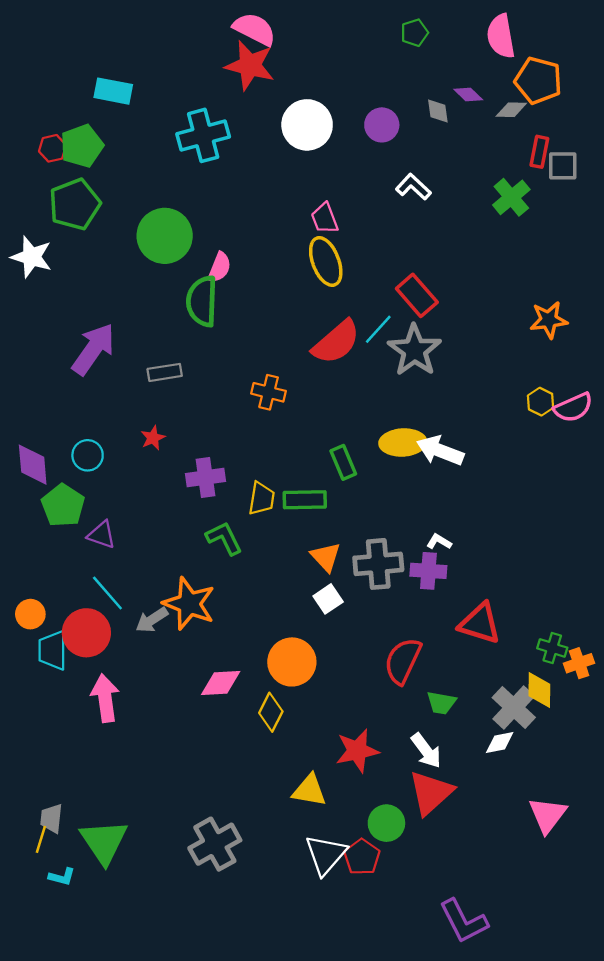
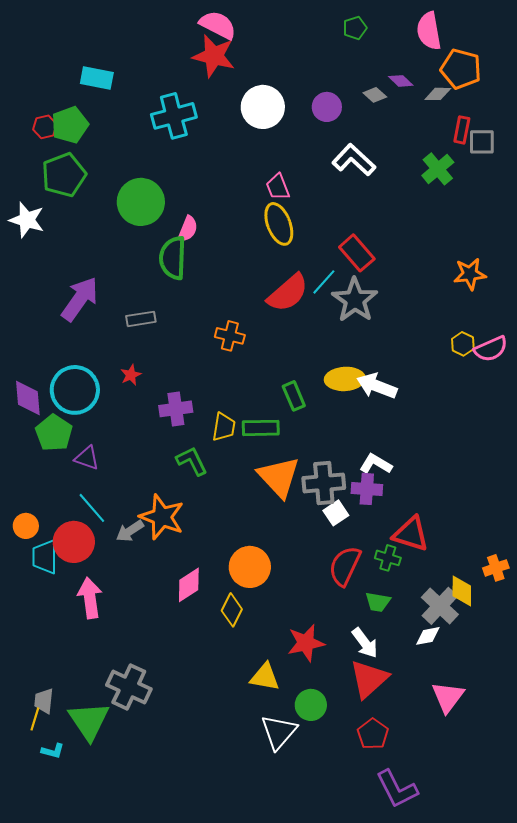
gray diamond: (438, 111) -> (375, 95), turned -40
white L-shape: (413, 187) -> (354, 160), size x1.4
cyan circle: (88, 455) -> (75, 390), size x1.8
white L-shape: (439, 542) -> (376, 464), size x1.5
orange triangle: (326, 557) -> (279, 477), size x1.6
white square: (328, 599) -> (336, 513), moved
green cross: (552, 648) -> (388, 558), moved
pink diamond: (221, 683) -> (189, 585), turned -30
pink triangle: (548, 815) -> (448, 697), moved
green circle: (386, 823) -> (311, 705), moved
gray cross: (215, 844) -> (129, 687), moved, turned -36
red pentagon: (362, 857) -> (373, 734), moved

